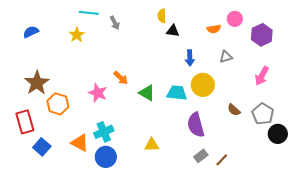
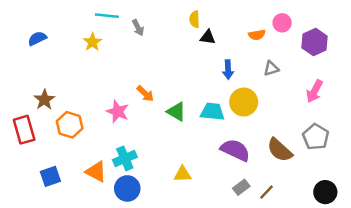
brown star: (37, 83) -> (44, 100), size x0.7
brown semicircle: (234, 110) -> (280, 150), moved, size x1.6
red rectangle: (25, 122) -> (24, 130), moved
purple semicircle: (196, 125) -> (235, 150), turned 130
black circle: (278, 134) -> (325, 192), moved
blue square: (42, 147) -> (50, 176), turned 30

